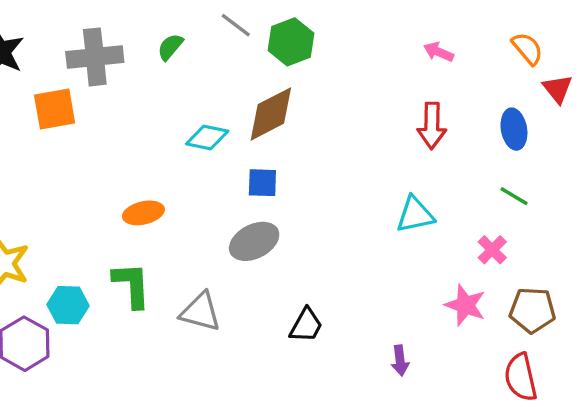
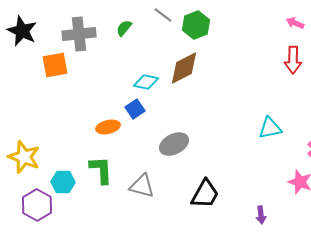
pink arrow: (439, 52) -> (295, 23), moved
red arrow: (432, 126) -> (293, 60), moved
blue square: (262, 183) -> (135, 109), moved, turned -36
black trapezoid: (306, 325) -> (205, 194), size x1.4

